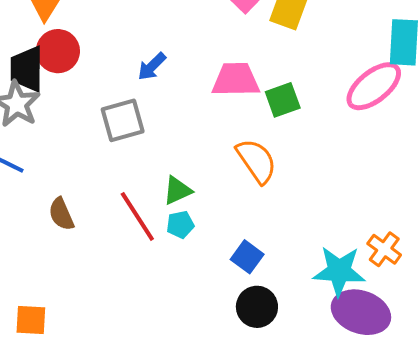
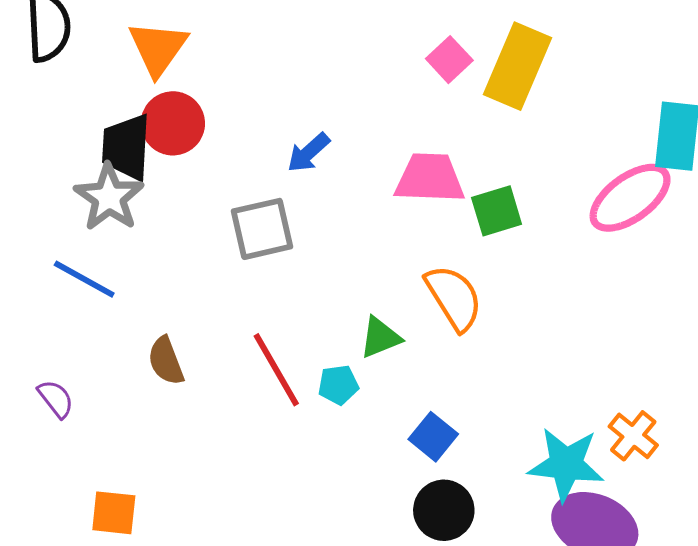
green triangle: (177, 191) -> (380, 337), moved

